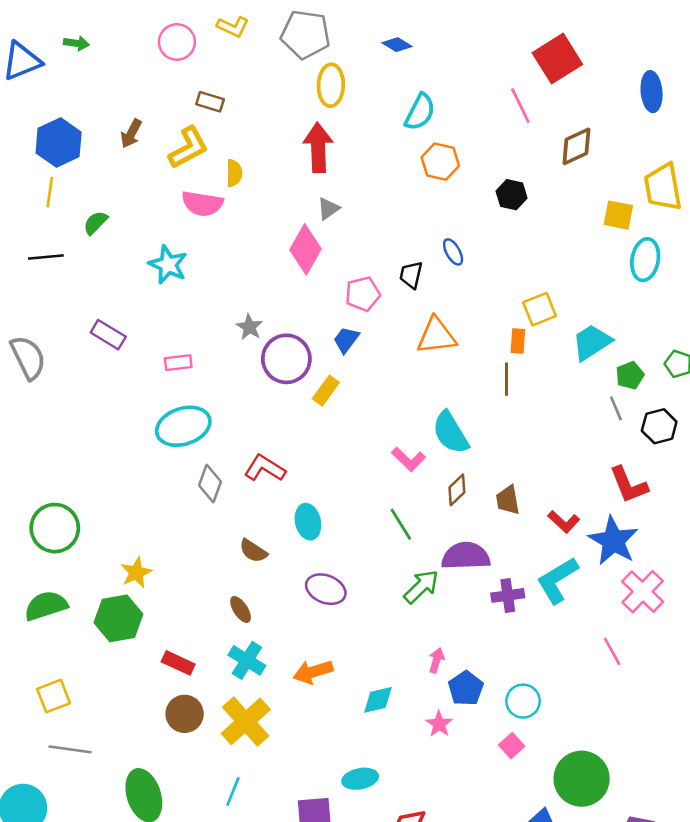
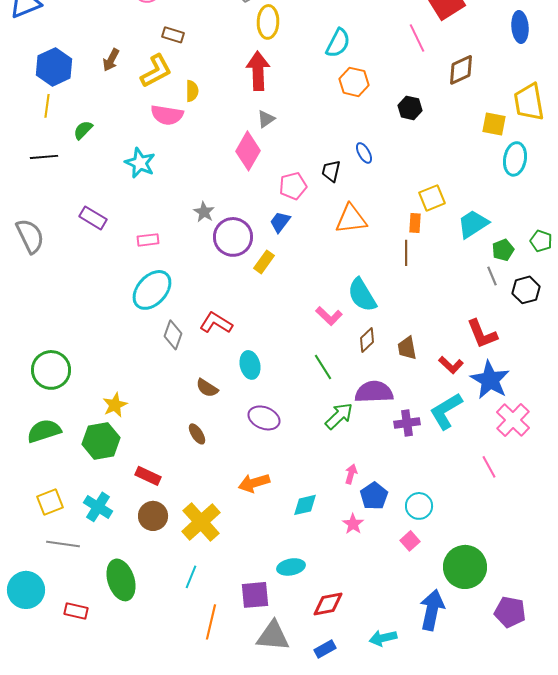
cyan ellipse: (183, 426) -> (152, 290), turned -30
red L-shape: (629, 485) -> (482, 334), moved
cyan cross: (247, 660) -> (98, 507), moved

